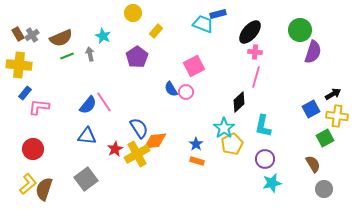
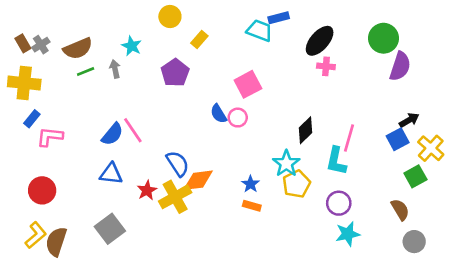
pink line: (256, 77) -> (349, 138), moved
black arrow: (333, 94) -> (409, 120), moved
yellow cross: (337, 116) -> (431, 148), turned 35

